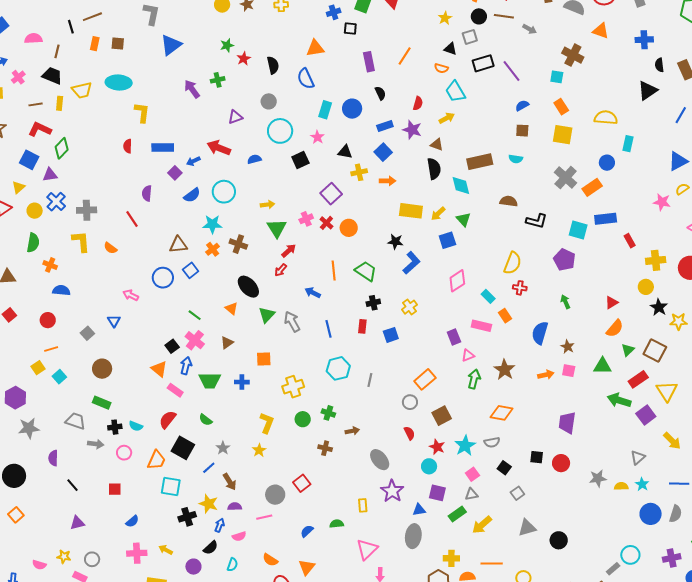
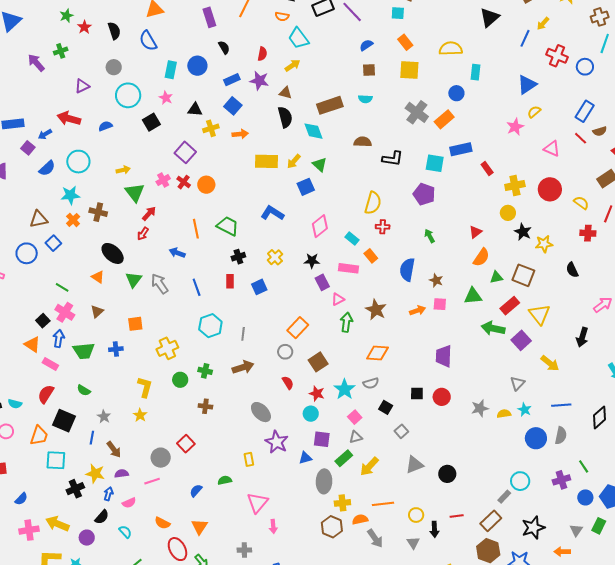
pink star: (662, 202) -> (515, 127), turned -30
black star: (395, 242) -> (312, 261), moved
blue L-shape: (411, 263) -> (272, 213), turned -100
green triangle: (628, 350) -> (496, 277), turned 40
brown arrow: (352, 431) -> (243, 367), moved, size x1.5
blue line: (209, 468) -> (92, 438), turned -32
gray ellipse: (413, 536) -> (324, 481), moved
yellow arrow: (166, 550) -> (57, 524), size x1.6
cyan semicircle: (232, 565) -> (125, 532), turned -56

